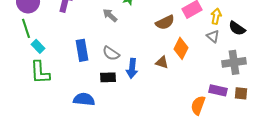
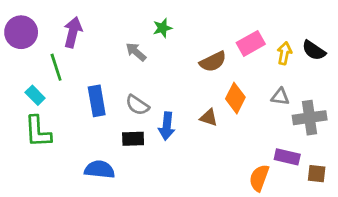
green line: (26, 28) -> (56, 67), moved
black semicircle: (237, 28) -> (314, 50), moved
gray triangle: (213, 36) -> (280, 97), moved, turned -32
brown square: (241, 93) -> (317, 174), moved

